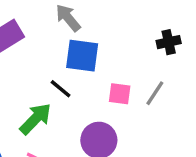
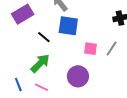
black line: (61, 89) -> (44, 37), moved

